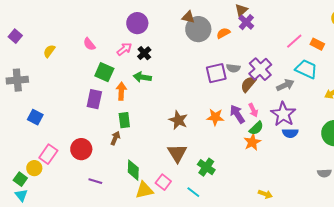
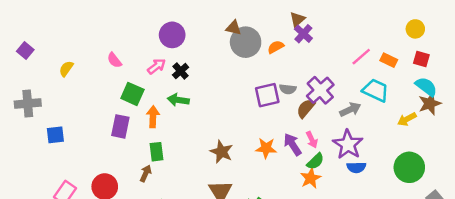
blue square: (35, 117) -> (55, 135), moved, turned -35

